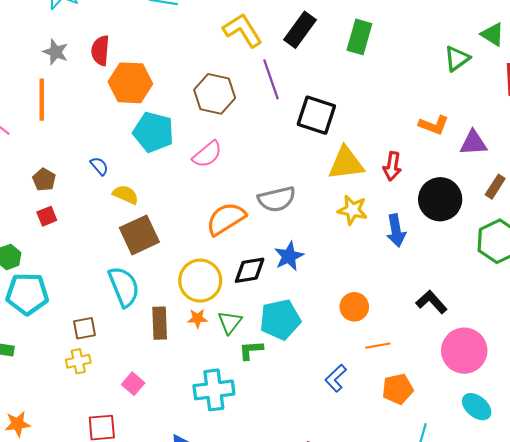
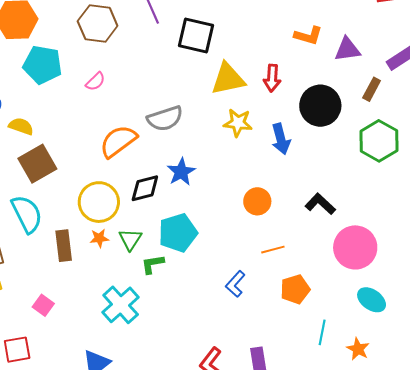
pink semicircle: (207, 154) -> (95, 81), size x0.7
orange circle: (354, 307) -> (257, 201), moved
cyan cross: (214, 390) -> (121, 305), turned -30

